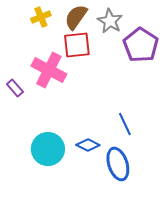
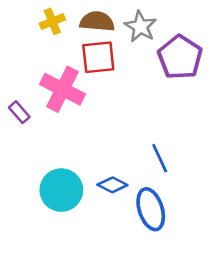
brown semicircle: (76, 17) -> (97, 21), turned 60

